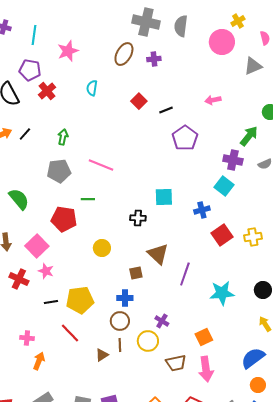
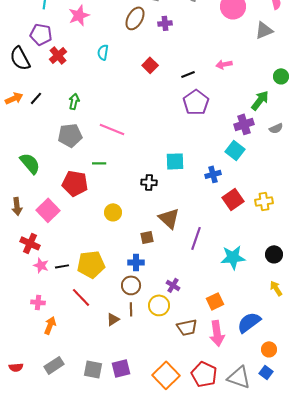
black line: (166, 110) -> (188, 74), moved
purple cross: (233, 160) -> (244, 124), turned -30
pink star: (46, 271) -> (41, 265), moved
blue semicircle: (253, 358) -> (249, 322), moved

